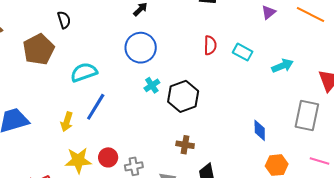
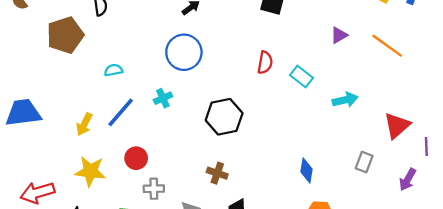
cyan semicircle: (84, 72) -> (113, 70), size x0.6
cyan cross: (152, 85) -> (163, 98), moved
gray rectangle: (307, 115) -> (364, 162), size x0.6
red circle: (108, 157) -> (136, 158), moved

